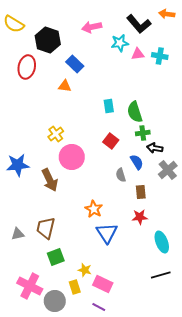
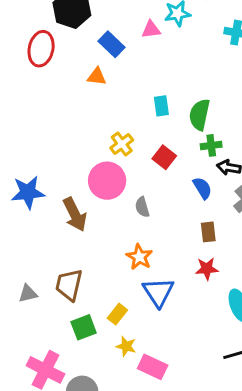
pink triangle: (138, 54) -> (151, 30), moved
green semicircle: (135, 112) -> (199, 115), turned 30
yellow cross: (56, 134) -> (122, 144), moved
gray semicircle: (121, 175) -> (142, 207), moved
yellow rectangle: (75, 287) -> (117, 314), moved, turned 56

